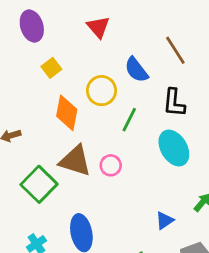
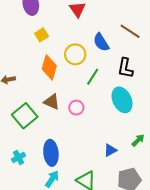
brown line: (175, 50) -> (130, 31), turned -30
brown triangle: (75, 161) -> (52, 102), size x0.7

